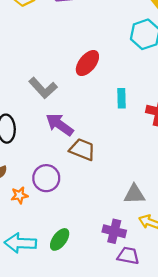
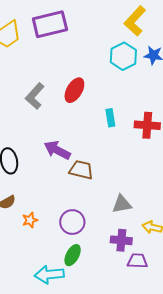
gray L-shape: (43, 88) -> (35, 96), moved, turned 92
purple circle: (46, 178) -> (72, 222), moved
gray triangle: (134, 194) -> (122, 204), moved
cyan arrow: (20, 243) -> (49, 274), moved

